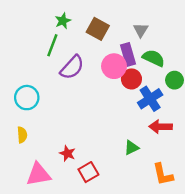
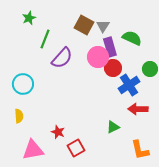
green star: (63, 21) -> (29, 18), moved
gray triangle: (141, 30) -> (103, 26), moved
green semicircle: (154, 58) -> (132, 38), moved

